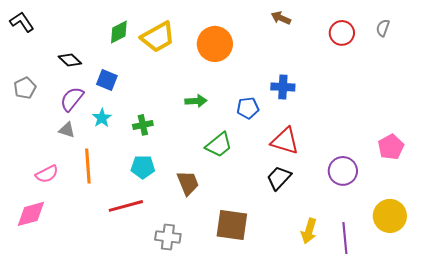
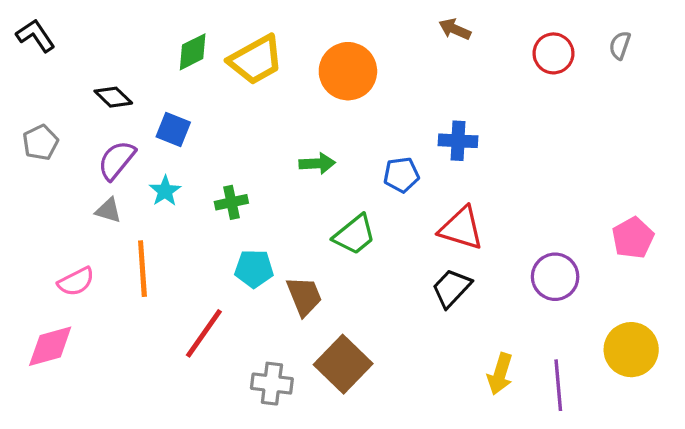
cyan pentagon: (143, 167) -> (254, 269), moved
red line: (126, 206) -> (204, 333), turned -40
brown square: (232, 225) -> (343, 364), moved, turned 36

